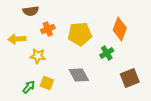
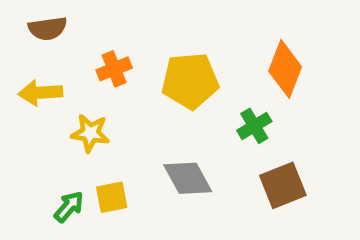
brown semicircle: (31, 11) -> (48, 28), moved
brown square: (130, 78) -> (283, 185), moved
yellow square: (47, 83) -> (112, 197), turned -32

